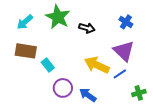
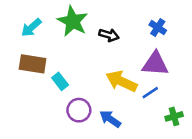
purple triangle: (124, 51) -> (155, 64), turned -40

